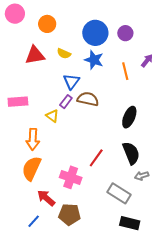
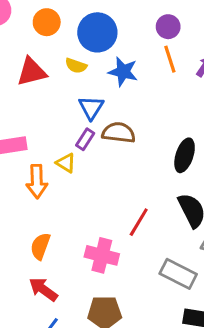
blue circle: (95, 33) -> (97, 32), moved
orange line: (125, 71) -> (170, 59), moved
orange arrow: (33, 139) -> (37, 181), moved
orange semicircle: (31, 168) -> (40, 246), size x0.7
red arrow: (46, 198) -> (43, 289), moved

